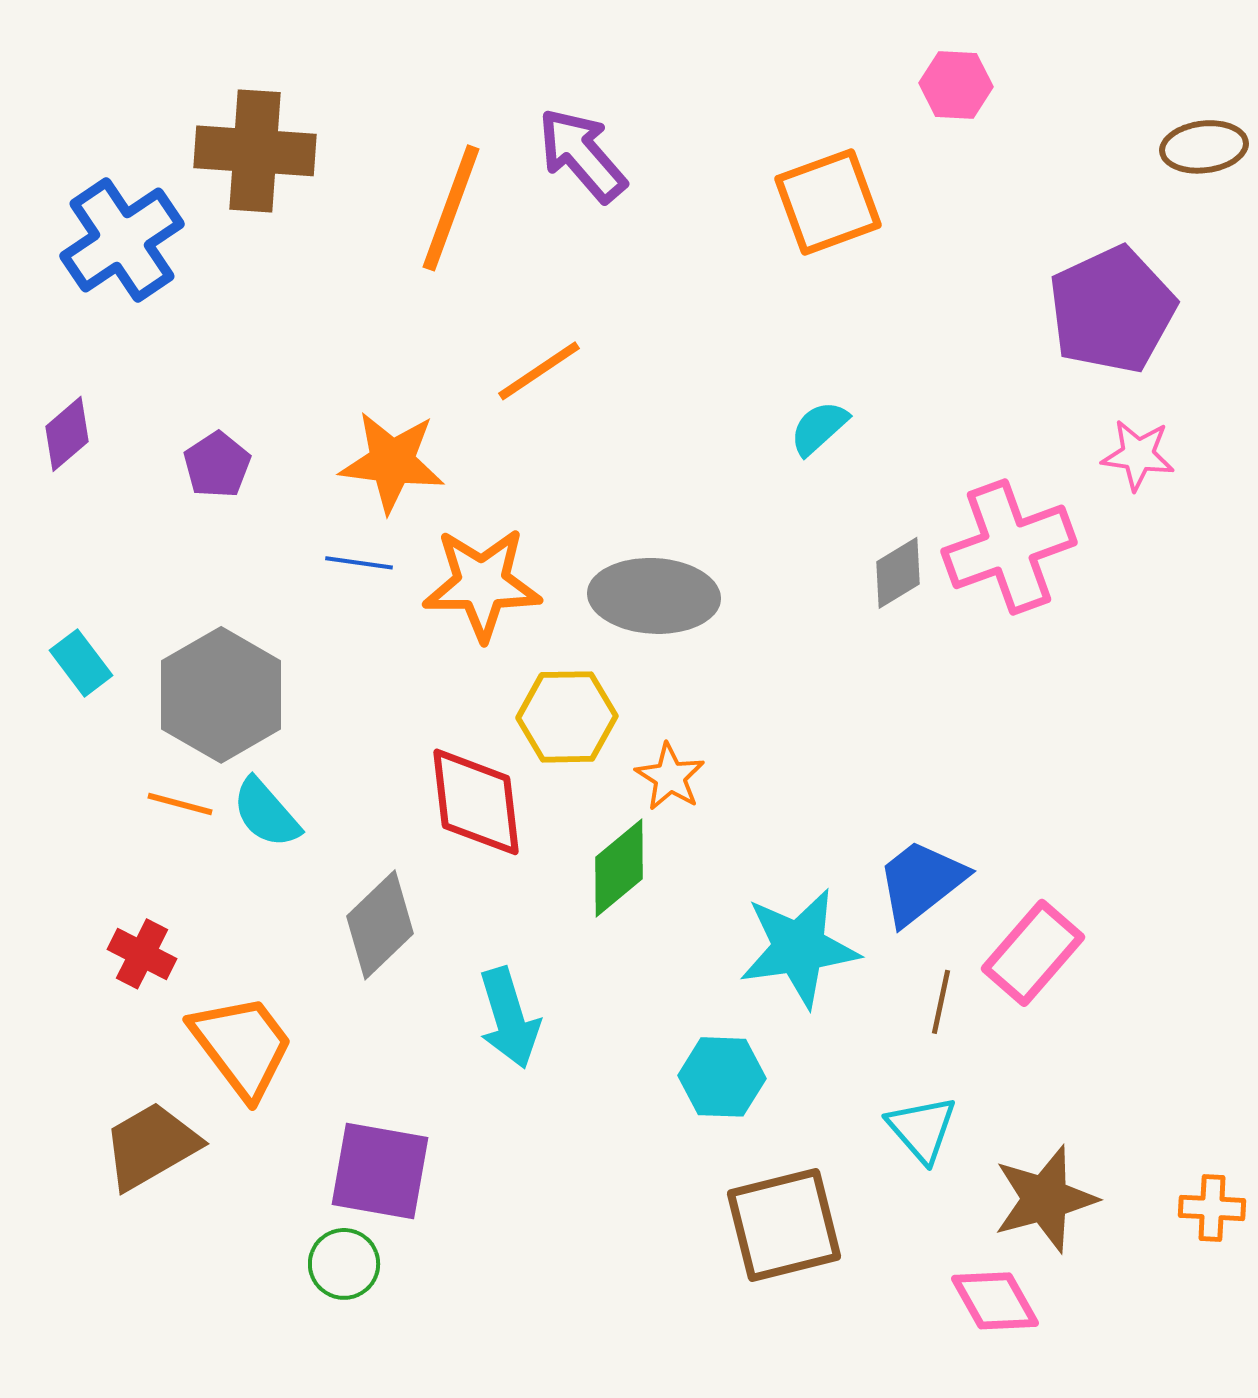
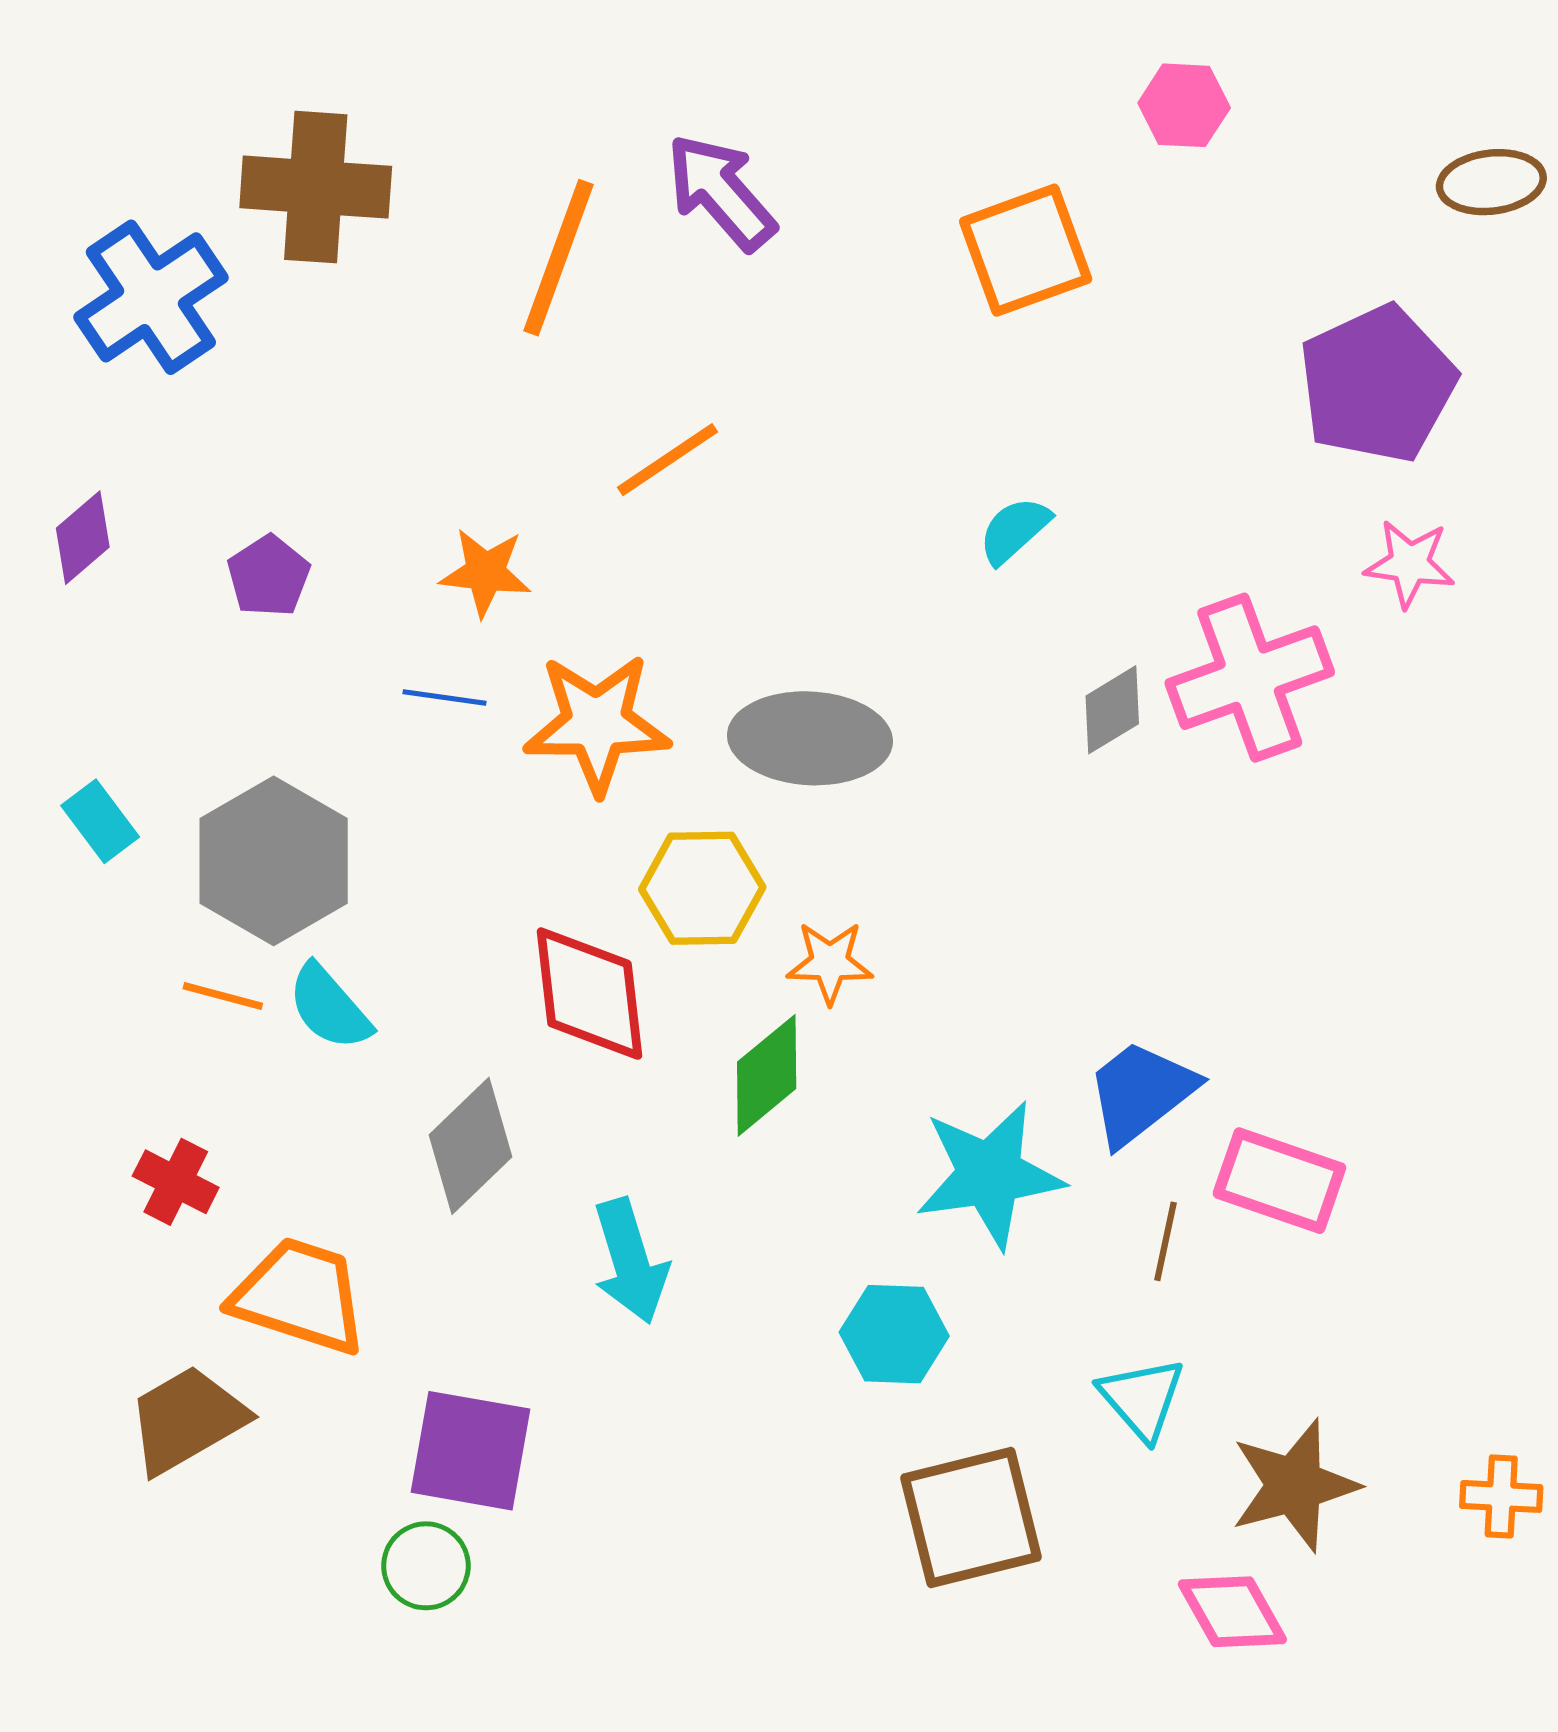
orange star: (392, 462) -> (485, 572), size x0.7
orange star: (670, 777) -> (830, 963), turned -30
pink rectangle: (1033, 953) -> (1279, 1181), turned 68
orange trapezoid: (242, 1046) -> (300, 1296), turned -35

